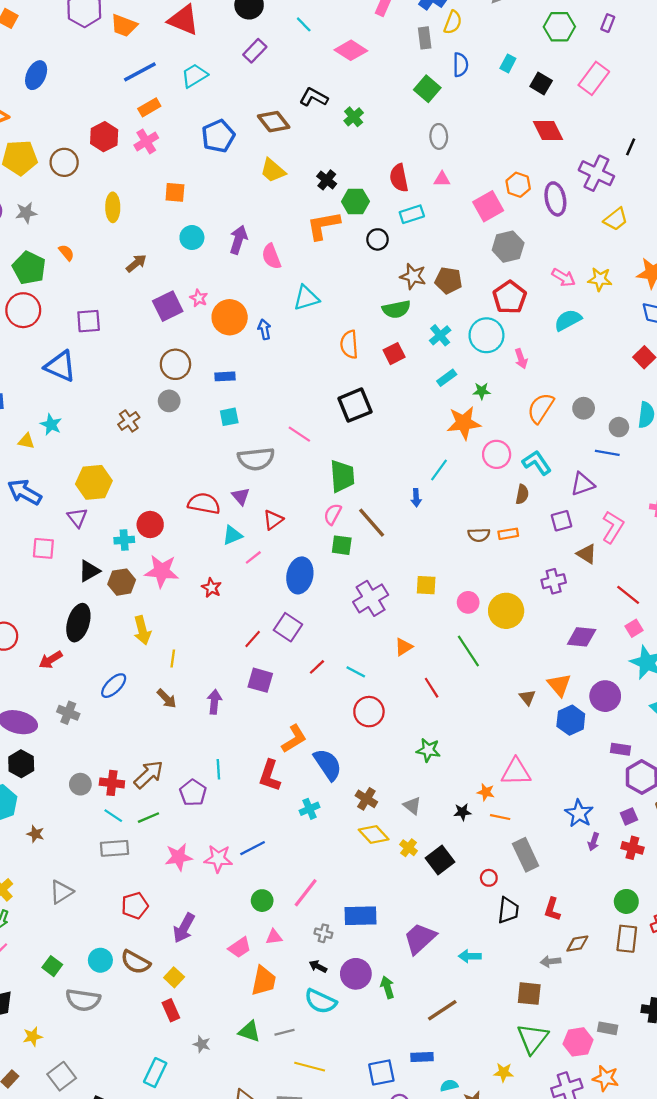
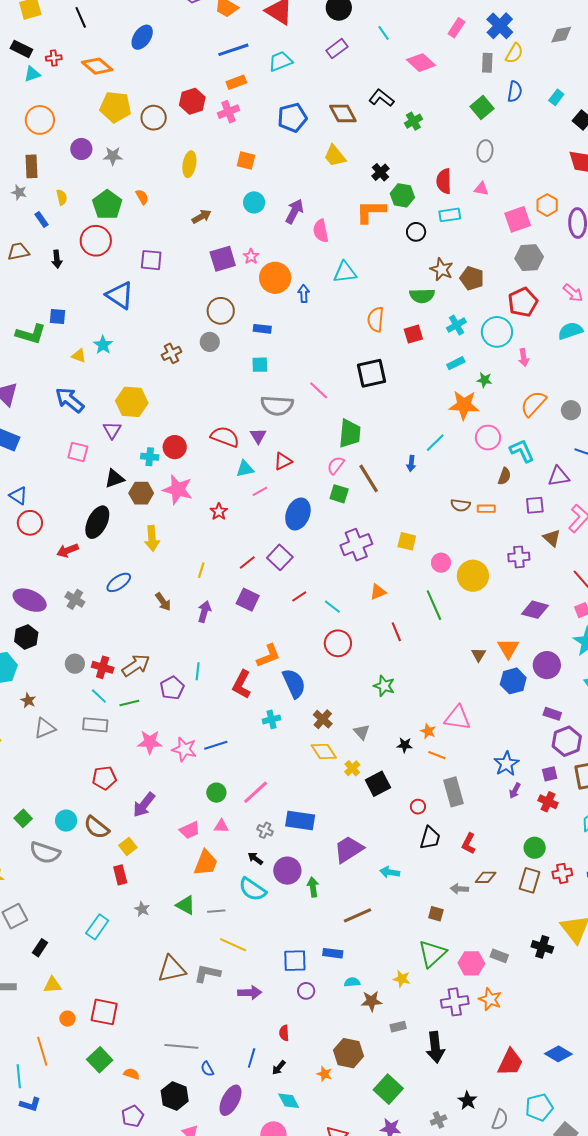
yellow line: (173, 659) -> (201, 570), moved
gray triangle: (61, 892) -> (45, 728), moved
brown square: (529, 994) -> (436, 914), size x0.7

